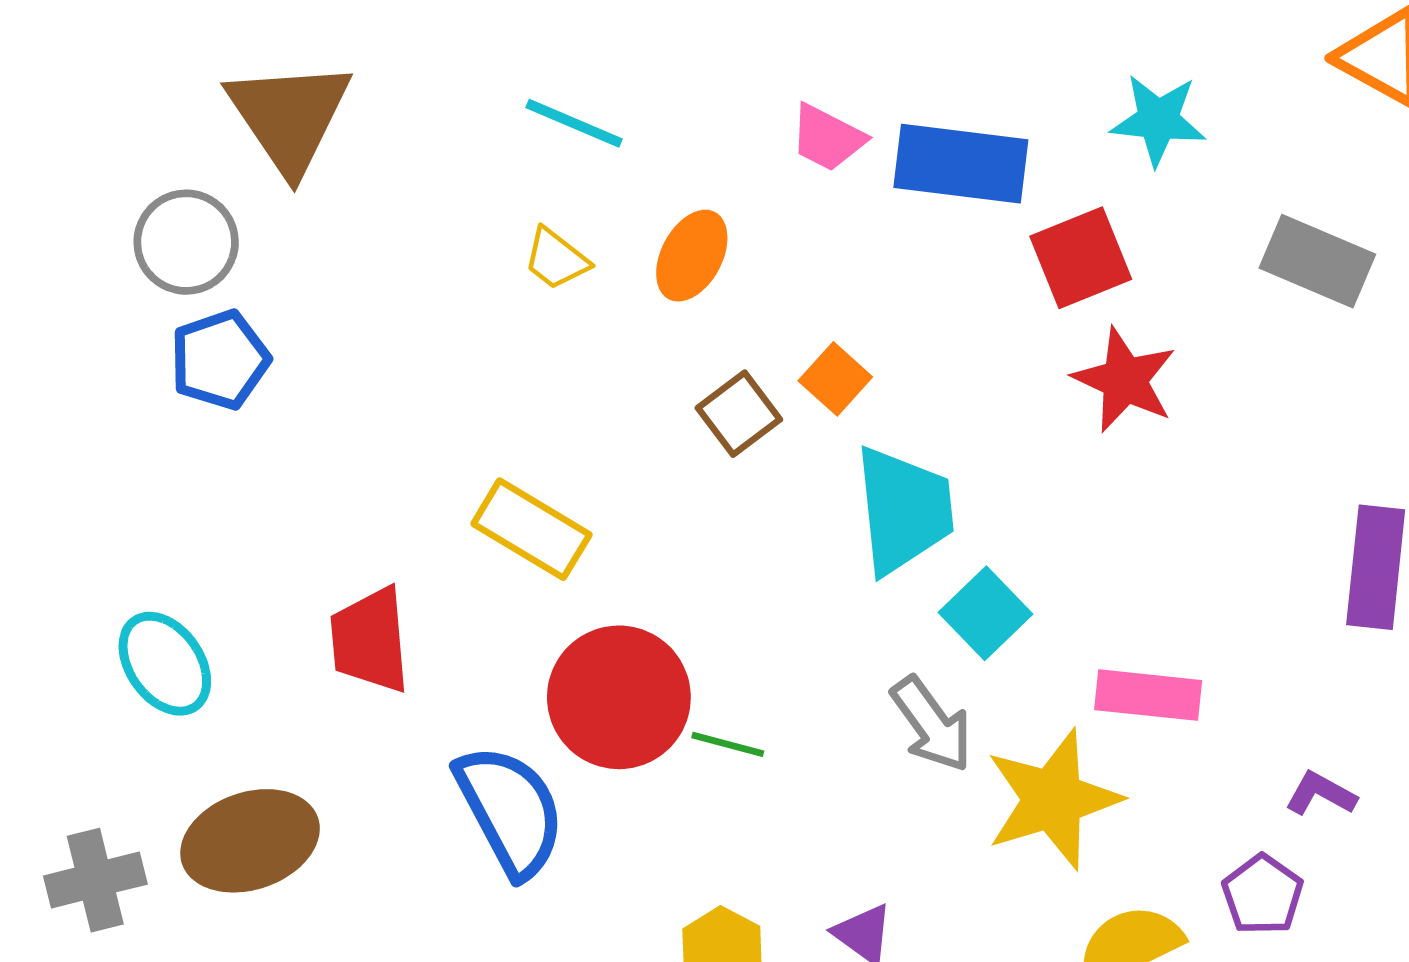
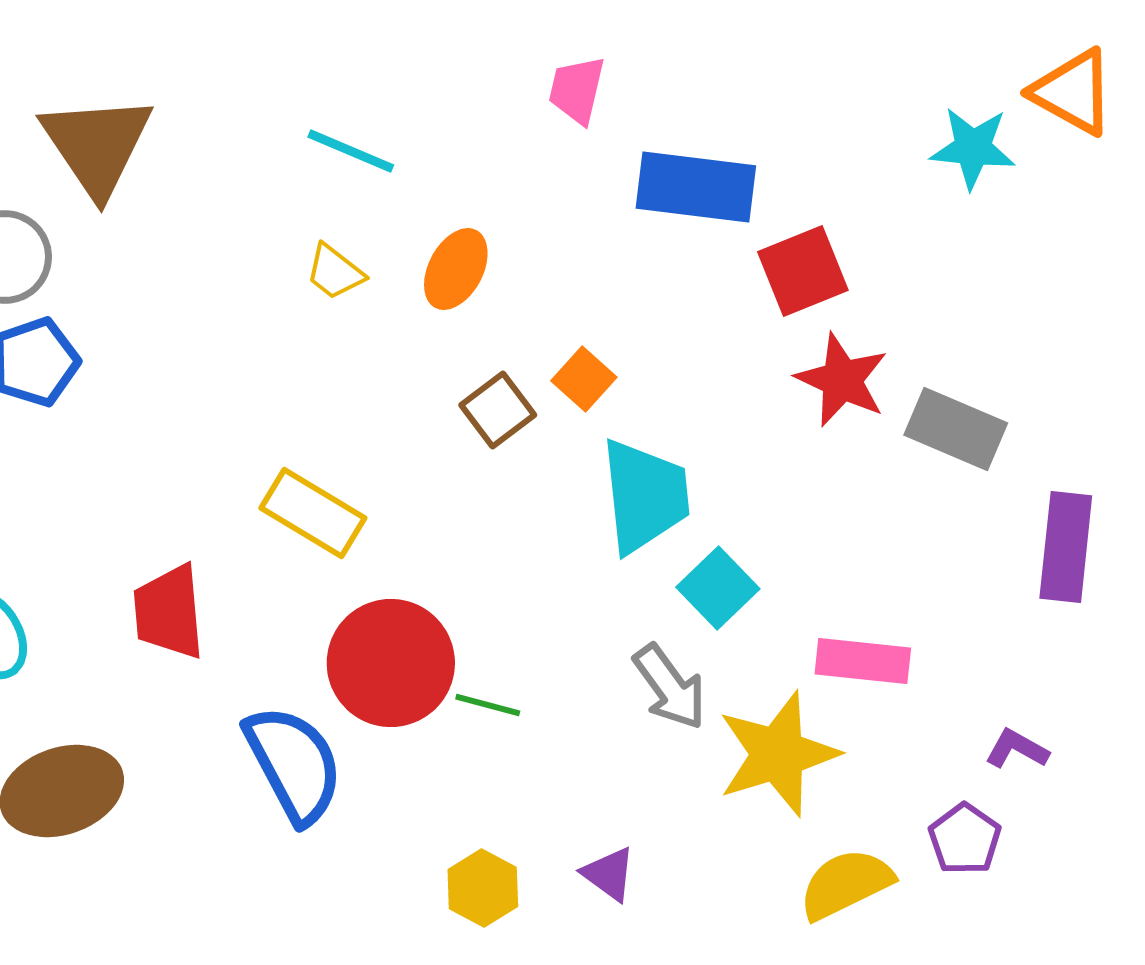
cyan star: (1158, 120) -> (973, 148), moved
pink trapezoid: (827, 138) -> (577, 90), moved, turned 76
gray rectangle: (1317, 261) -> (956, 429), moved

